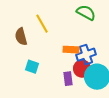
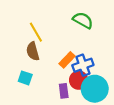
brown semicircle: (21, 37) -> (33, 51), moved
orange rectangle: (71, 50) -> (67, 60), turned -49

